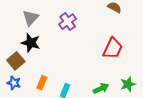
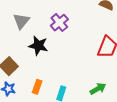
black star: (31, 43) -> (38, 46), moved

